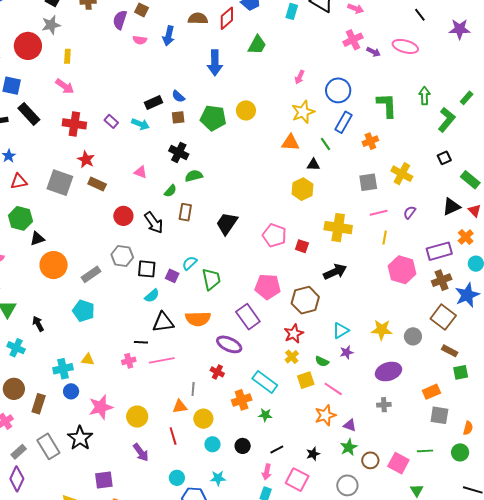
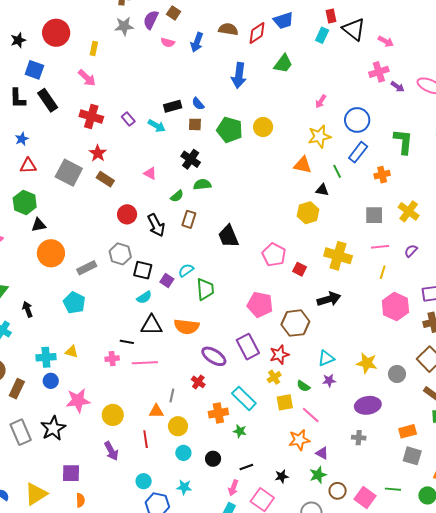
gray star: (51, 25) -> (124, 26), moved
black trapezoid: (227, 223) -> (228, 236), turned -65
purple rectangle: (248, 317) -> (248, 347), moved

